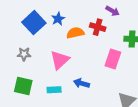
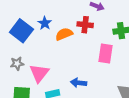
pink triangle: (60, 60) -> (39, 73), moved

